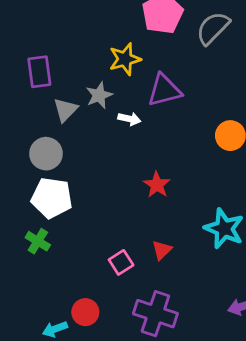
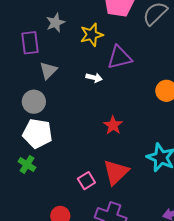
gray star: (99, 95) -> (55, 23), moved
red triangle: (162, 250) -> (116, 172), size x1.8

